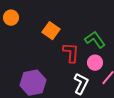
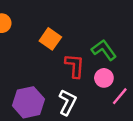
white L-shape: (81, 84) -> (67, 102), moved

